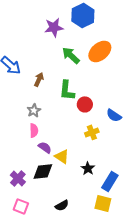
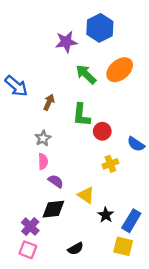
yellow triangle: (62, 156) -> (86, 195), moved
black star: (88, 168) -> (106, 215), moved
purple cross: (18, 178) -> (30, 227), moved

